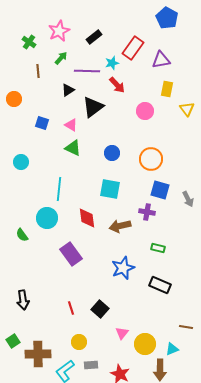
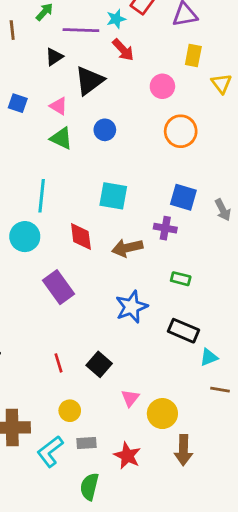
blue circle: (112, 153) -> (105, 130), moved
orange circle: (151, 159) -> (181, 131), moved
cyan triangle: (172, 349) -> (209, 357), moved

